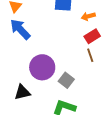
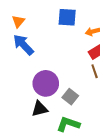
black triangle: (22, 92) -> (40, 109), moved

